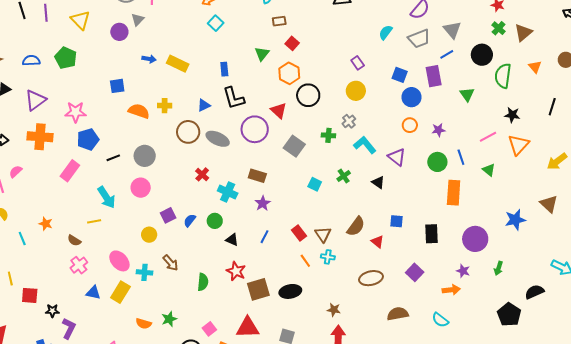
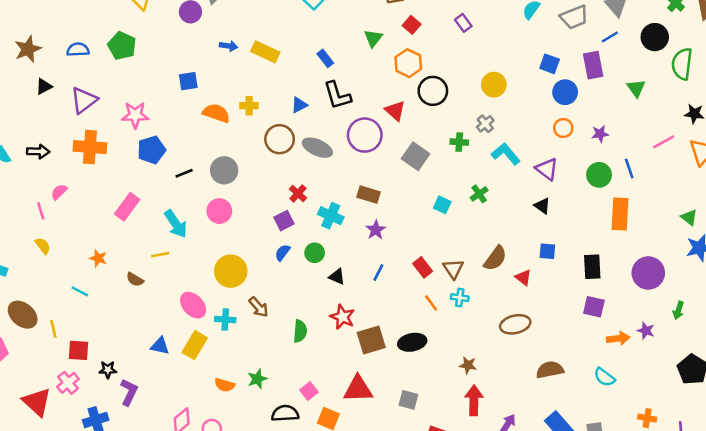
purple rectangle: (358, 63) -> (463, 23), moved
blue rectangle: (224, 69) -> (325, 58), turned -32
green triangle: (489, 170) -> (689, 217), moved
pink rectangle: (70, 171) -> (127, 207), moved
black triangle: (378, 182) -> (542, 206), moved
purple square: (168, 215) -> (284, 221), moved
yellow circle: (149, 235) -> (231, 271), size x1.6
cyan line: (22, 238) -> (80, 291), moved, turned -40
pink cross: (79, 265) -> (68, 383), moved
purple star: (463, 271) -> (646, 331), moved
purple square: (415, 272) -> (594, 307), moved, turned -30

